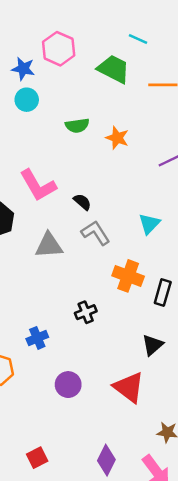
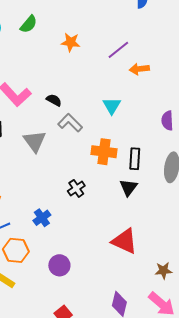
green semicircle: (77, 125) -> (29, 24), moved, turned -30
gray triangle: (49, 245) -> (35, 141), turned -50
black triangle: (152, 345) -> (128, 188), moved
purple circle: (68, 385) -> (59, 265), moved

